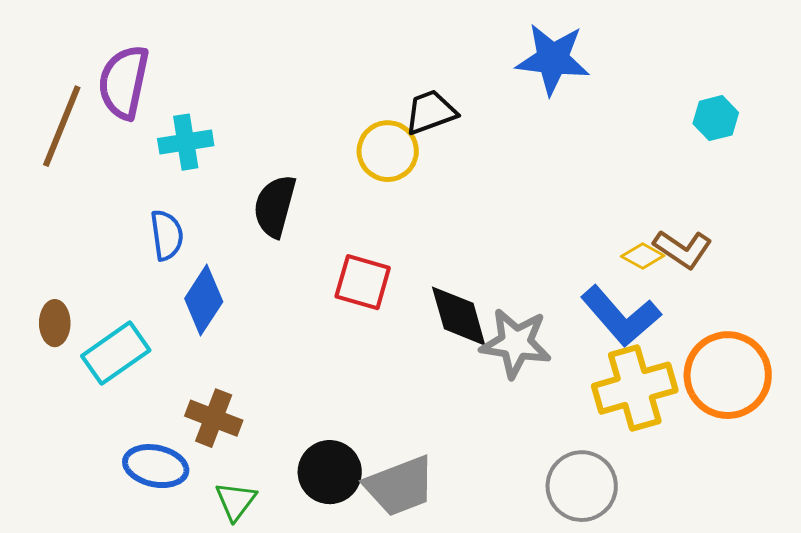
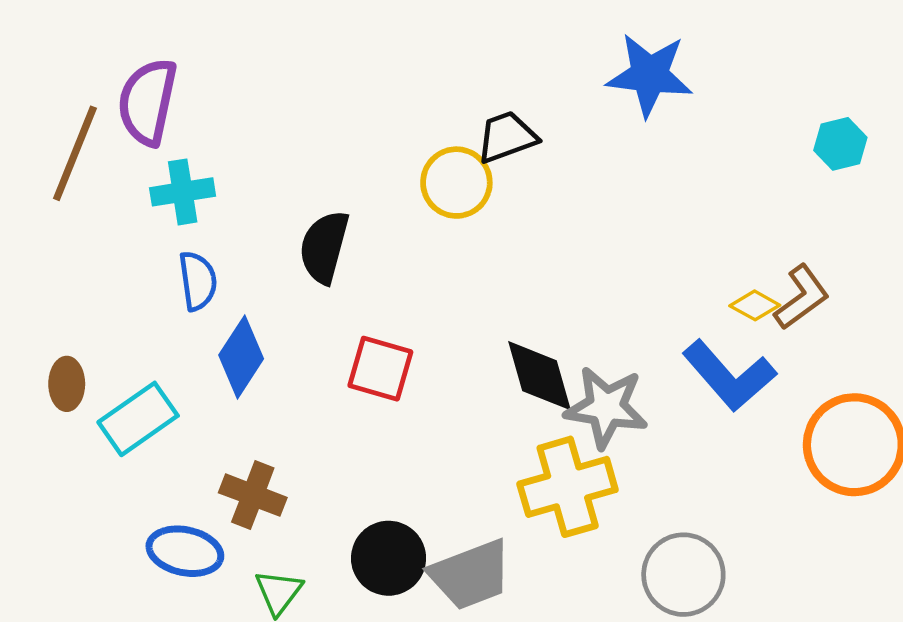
cyan cross: (186, 142) -> (183, 192), moved
brown L-shape: (683, 249) -> (802, 297), turned -70
red square: (363, 282) -> (380, 369), moved
yellow cross: (635, 388) -> (568, 487), moved

